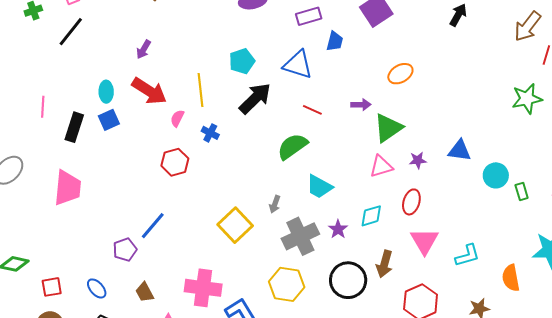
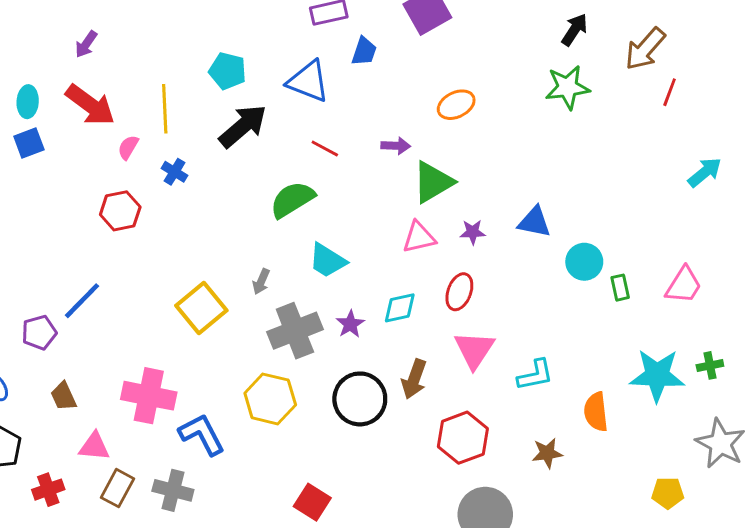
black arrow: (458, 15) -> (574, 30), moved
cyan pentagon: (242, 61) -> (228, 71), turned 30
green star: (527, 99) -> (567, 87), moved

